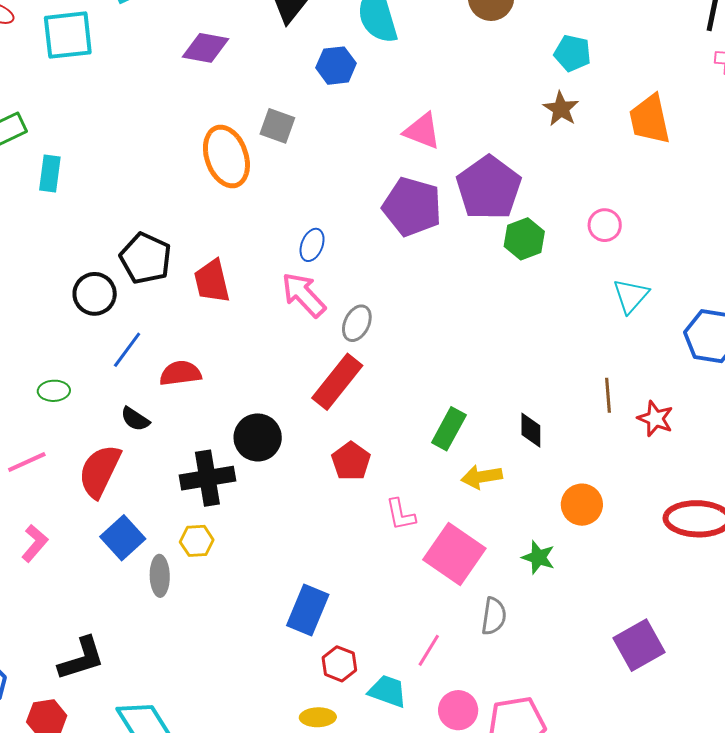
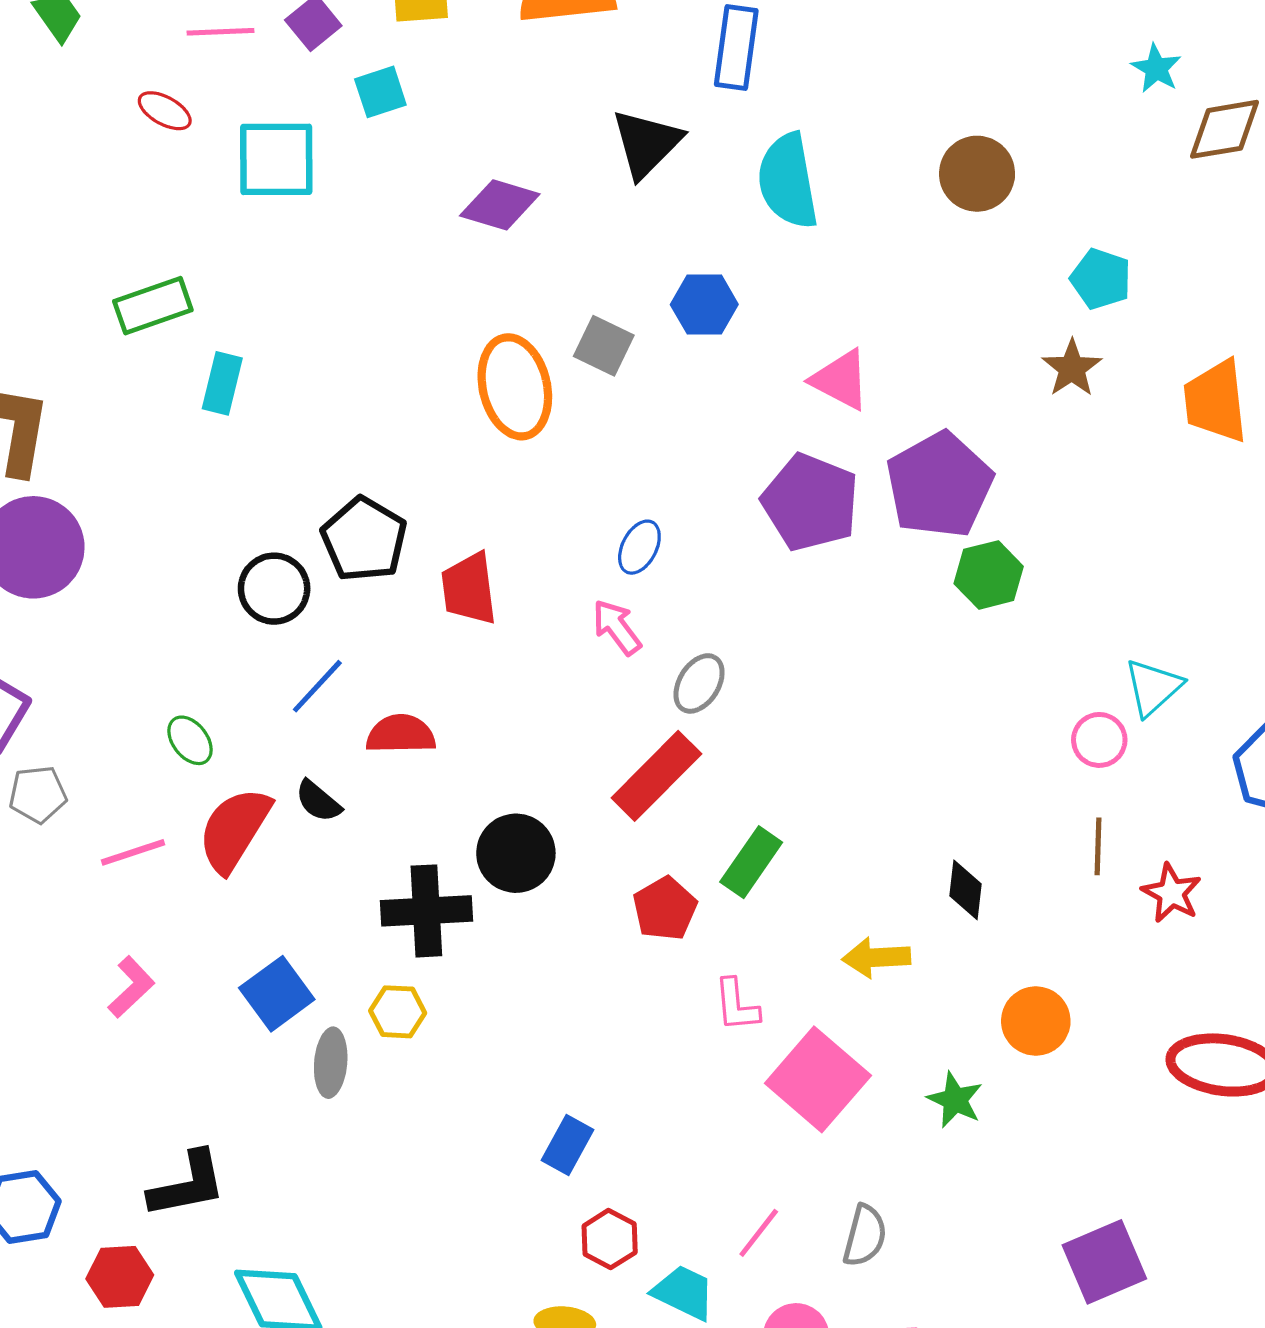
blue hexagon: (336, 66) -> (704, 305), moved
pink circle: (605, 225) -> (1099, 740), moved
pink arrow: (304, 295) -> (617, 627), size x0.7
green ellipse: (54, 391) -> (190, 740), turned 48
green rectangle: (449, 429) -> (751, 862), moved
red semicircle: (100, 471) -> (234, 830), moved
blue rectangle: (308, 610) -> (568, 1145), size x0.7
gray semicircle: (494, 616) -> (865, 1236), moved

